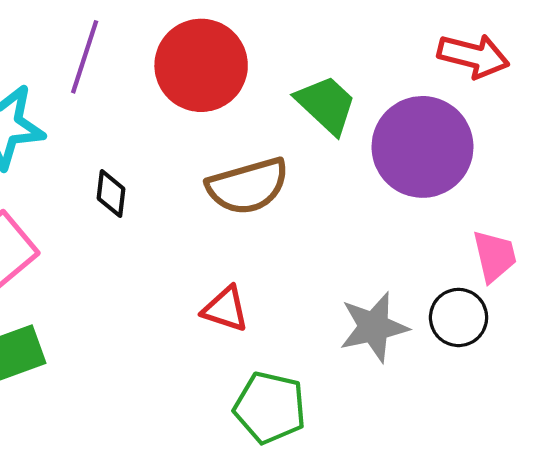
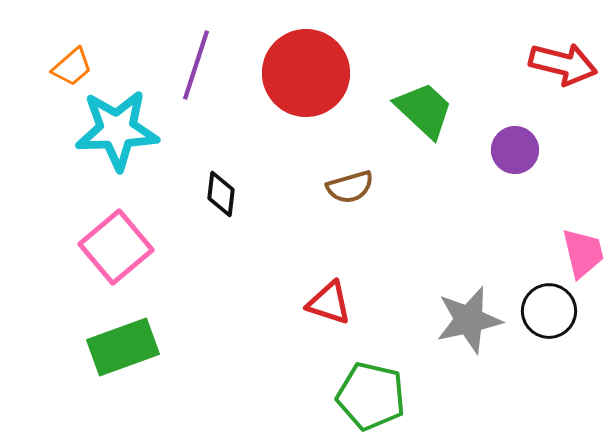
purple circle: (423, 147) -> (515, 150), size x0.5
brown semicircle: (248, 186) -> (350, 187), size x0.6

